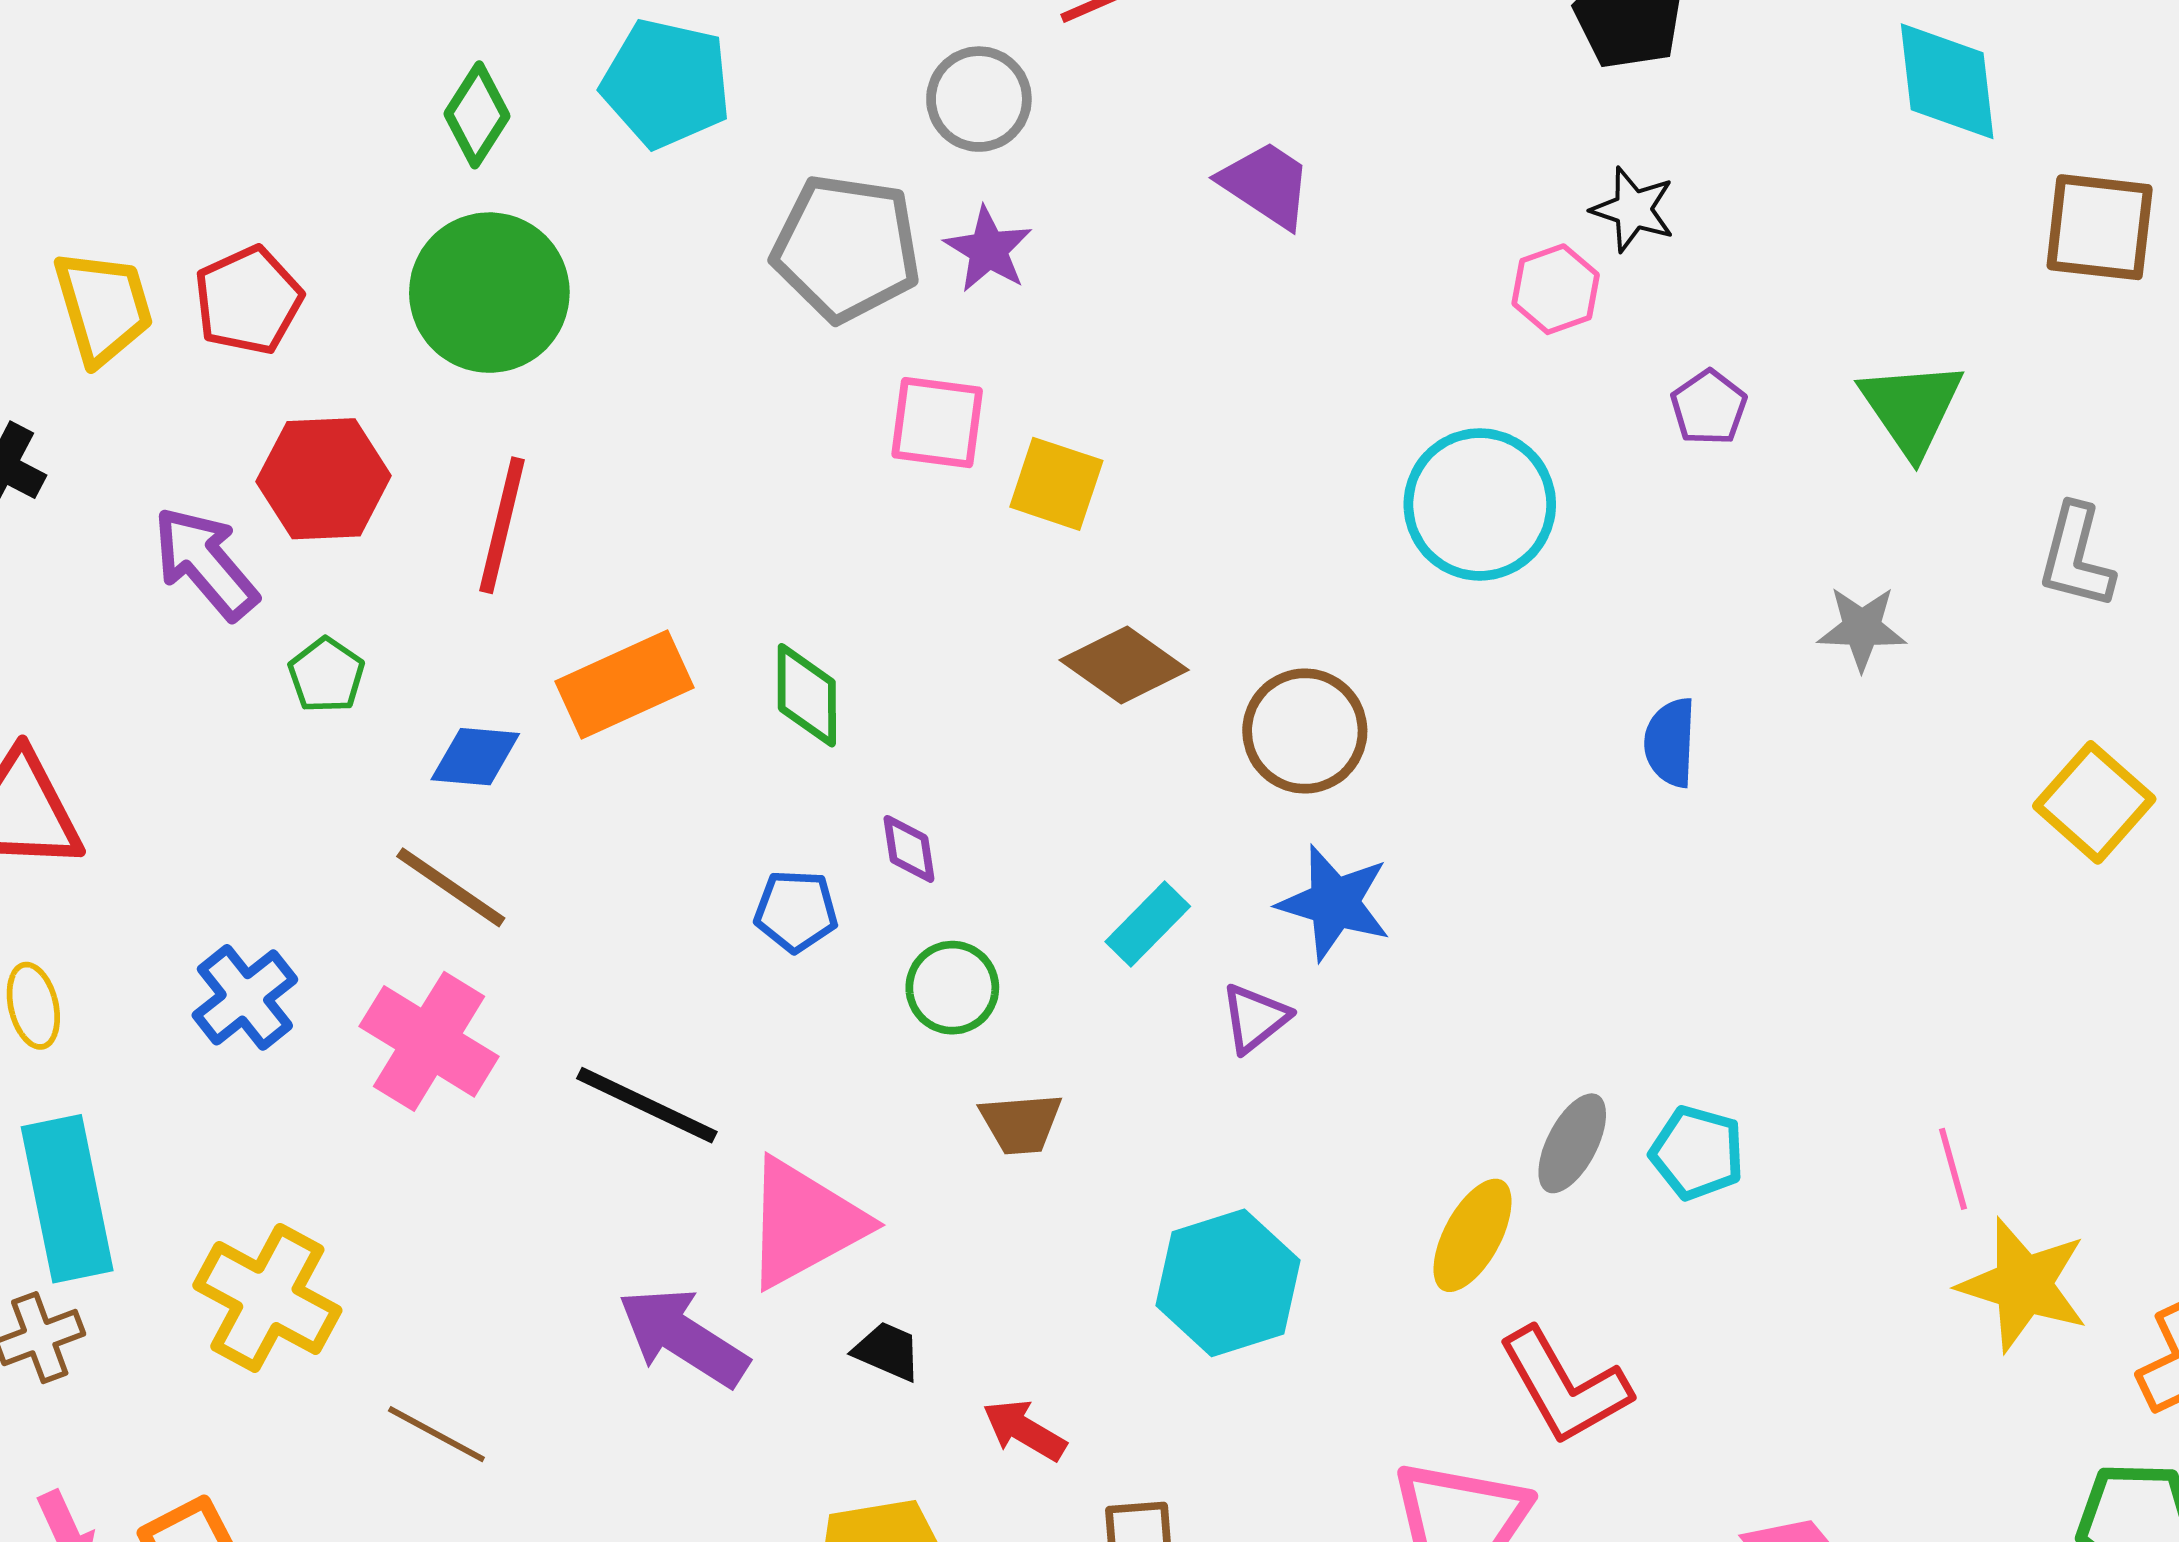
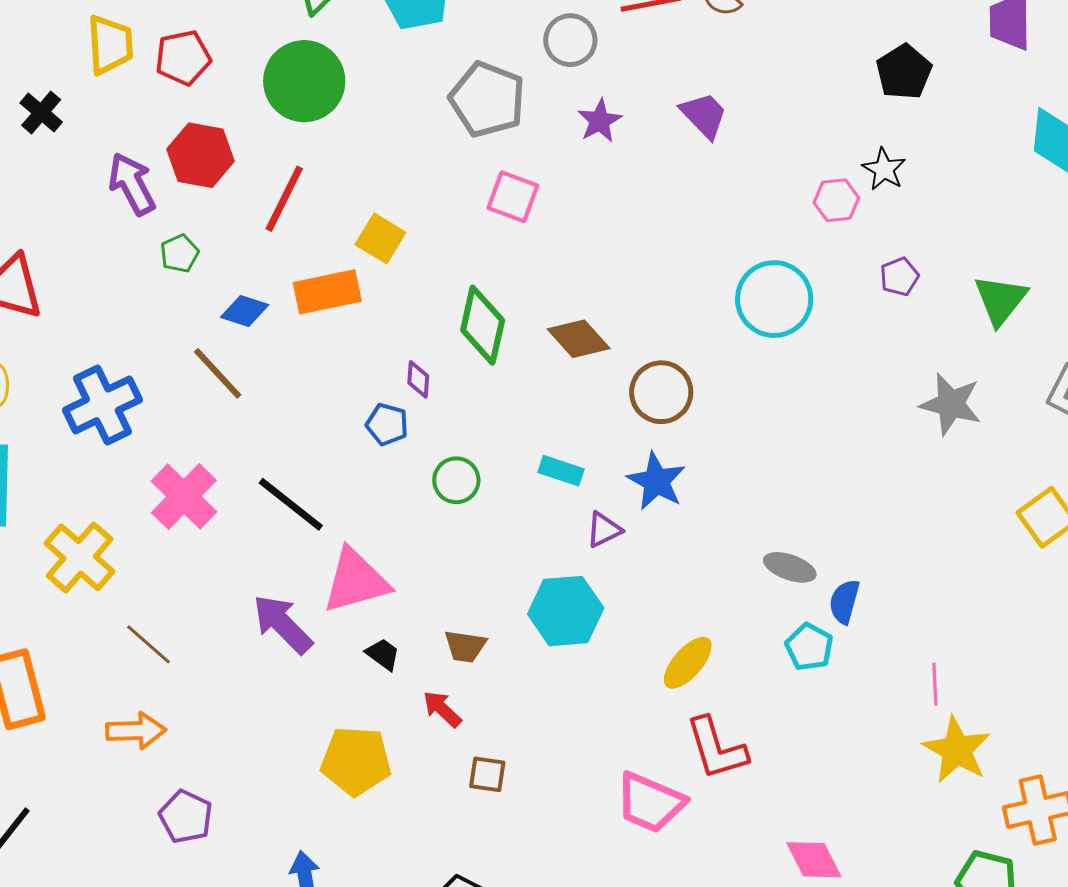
purple star: (988, 249) -> (600, 121), moved
yellow square: (1056, 484) -> (380, 238), moved
gray star: (1862, 628) -> (951, 404), size x1.4
green diamond: (807, 695) -> (483, 325), moved, size x1.4
blue semicircle: (1670, 743) -> (844, 602), moved
purple diamond: (909, 849) -> (418, 379), moved
cyan rectangle: (1148, 924) -> (561, 471), turned 51
blue cross: (245, 997) -> (102, 405), size x1.4
pink cross: (429, 1041) -> (184, 496), moved
brown trapezoid: (1021, 1123) -> (465, 646), moved
gray ellipse: (1572, 1143) -> (790, 567), moved, turned 69
cyan hexagon: (1228, 1283) -> (566, 611), moved

